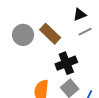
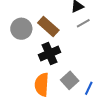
black cross: (66, 63) -> (50, 54), moved

